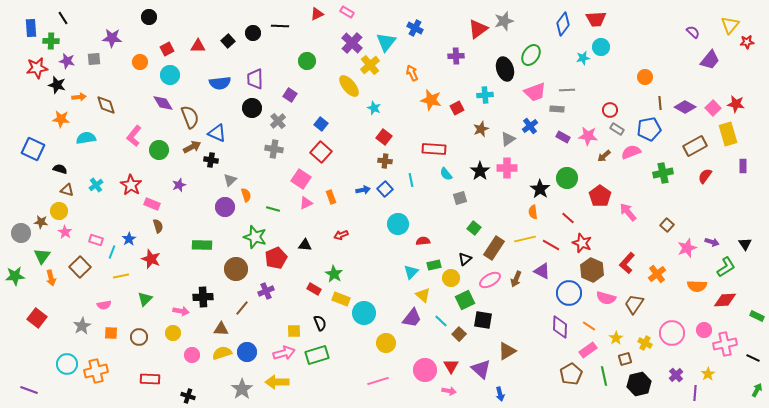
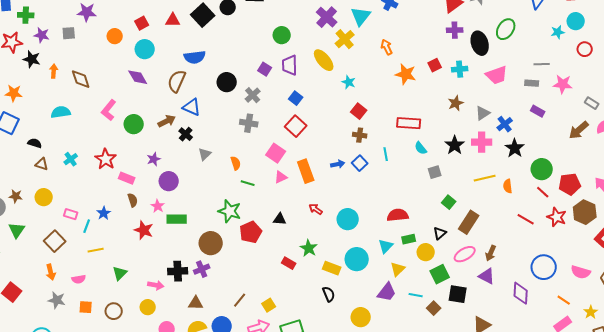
black square: (228, 41) -> (203, 15), size x1.6
purple cross: (456, 56) -> (455, 30), moved
purple trapezoid: (255, 79) -> (290, 65), moved
pink trapezoid: (535, 92) -> (497, 75), moved
orange arrow: (79, 97) -> (54, 71), turned -80
red square: (457, 108) -> (435, 65), moved
red circle: (610, 110) -> (585, 49), moved
brown semicircle: (190, 117) -> (177, 81), moved, turned -135
orange star: (61, 119) -> (14, 93), moved
blue cross: (530, 126) -> (505, 124), moved
pink star: (588, 136) -> (563, 84), moved
brown arrow: (604, 156) -> (579, 130), size x1.5
black cross: (211, 160) -> (186, 134), turned 32
green circle: (567, 178) -> (542, 169), moved
black star: (540, 189) -> (515, 148), moved
orange semicircle: (246, 195) -> (236, 163), moved
red pentagon: (600, 196) -> (570, 184), moved, turned 30
orange rectangle: (331, 197) -> (306, 171), size x1.6
purple circle: (225, 207) -> (169, 181), moved
yellow circle: (59, 211) -> (44, 197), moved
cyan circle: (398, 224) -> (348, 219), moved
pink star: (65, 232) -> (158, 206), moved
red arrow: (341, 235) -> (316, 209), turned 56
yellow line: (525, 239) -> (485, 178), moved
red semicircle: (423, 241) -> (398, 215), size x1.5
red star: (151, 259) -> (144, 230), moved
brown hexagon: (592, 270) -> (585, 212), moved
purple triangle: (542, 271) -> (487, 276), moved
orange arrow: (51, 278) -> (51, 272), moved
purple cross: (266, 291) -> (202, 269), moved
yellow triangle: (423, 295) -> (398, 269), turned 35
yellow rectangle: (341, 299) -> (332, 268), moved
brown line: (242, 308) -> (240, 300), moved
cyan circle: (364, 313) -> (357, 259), moved
cyan line: (441, 321) -> (416, 295), turned -32
black semicircle: (320, 323) -> (329, 294), moved
gray star: (82, 326) -> (57, 300), turned -30
purple diamond: (560, 327) -> (521, 293), moved
yellow square: (294, 331) -> (269, 305), turned -32

